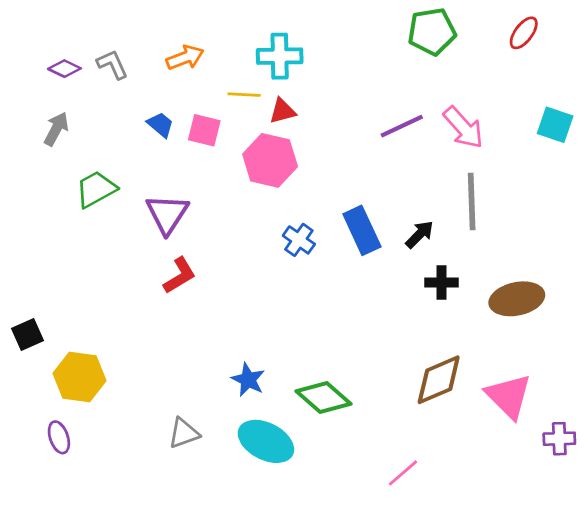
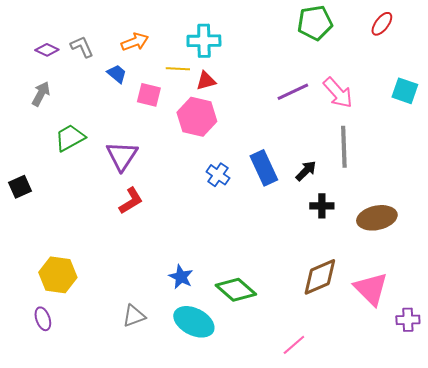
blue trapezoid: (160, 125) -> (117, 74), moved
black square: (27, 334) -> (20, 187), moved

